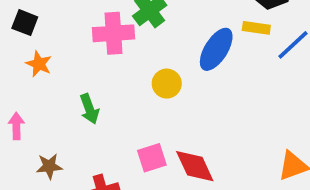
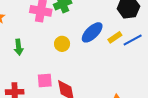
yellow rectangle: (256, 28) -> (115, 37), moved, turned -56

